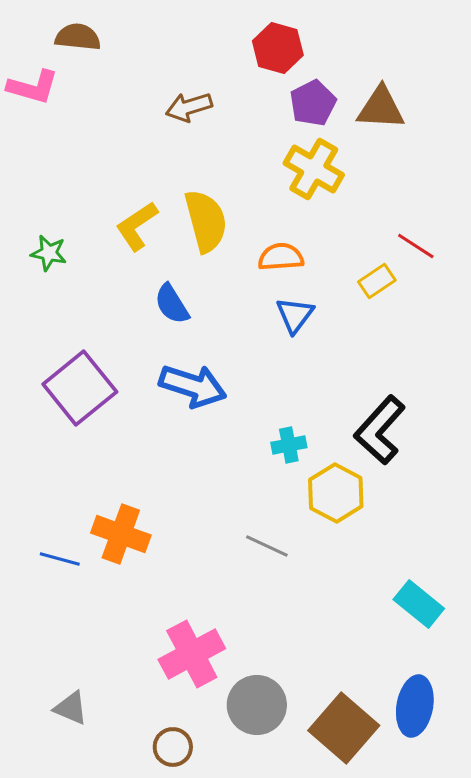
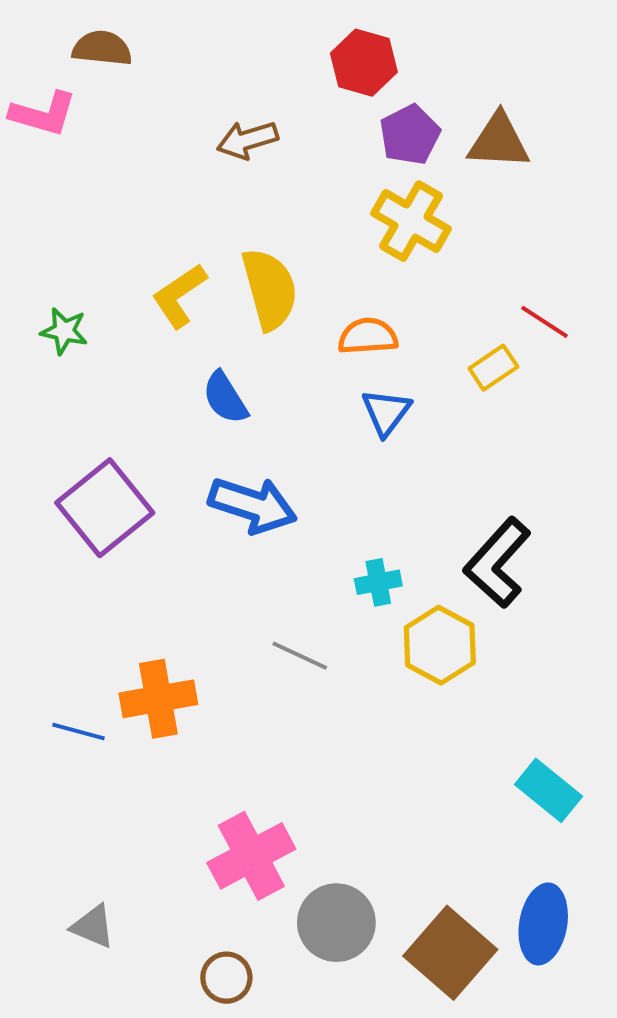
orange cross: (121, 534) -> (158, 699), turned -30
gray line: (267, 546) -> (300, 656), moved

